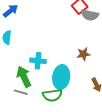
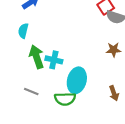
brown star: (84, 54) -> (114, 50), moved
green arrow: (24, 77) -> (36, 57), moved

